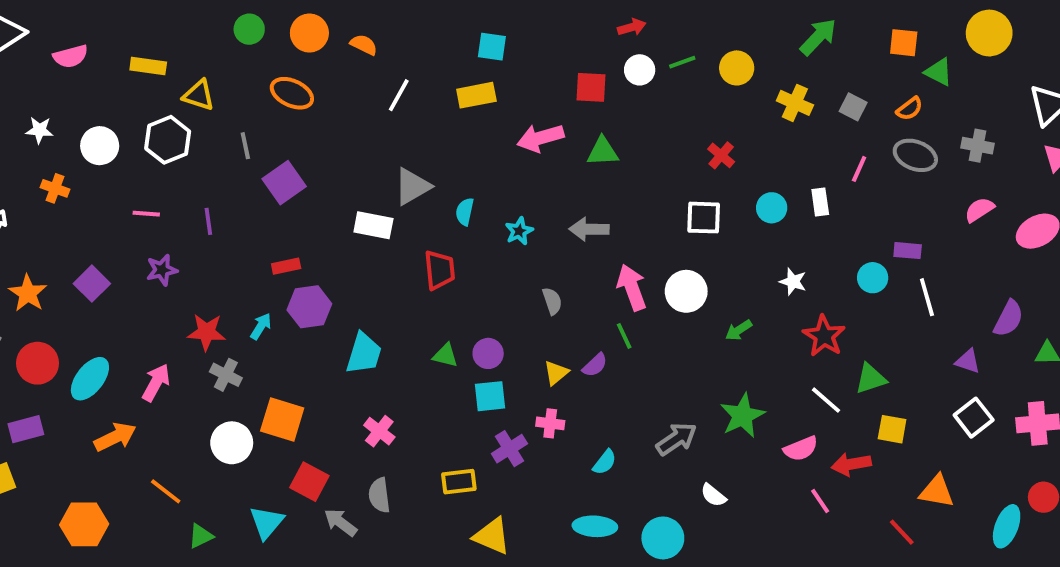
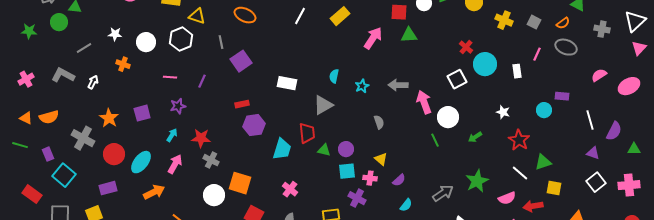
yellow rectangle: (476, 95) -> (340, 16), turned -30
pink arrow: (541, 138) -> (373, 38), turned 140
gray cross: (977, 146) -> (602, 29), moved
green triangle: (603, 151) -> (409, 35), moved
gray triangle: (412, 186) -> (323, 105), moved
cyan circle: (772, 208) -> (485, 64), moved, size x1.5
white square: (704, 218) -> (457, 79), turned -30
purple line: (208, 221) -> (202, 81), turned 32
red trapezoid: (440, 270) -> (307, 133), moved
purple square: (92, 284) -> (142, 113), turned 30
pink arrow: (632, 287) -> (424, 102), moved
white line: (927, 297) -> (590, 120), moved
cyan arrow: (261, 326) -> (172, 135), moved
green line: (624, 336) -> (435, 140), moved
purple semicircle: (595, 365) -> (399, 180), moved
yellow triangle: (556, 373) -> (381, 159), turned -40
pink cross: (550, 423) -> (370, 178), moved
purple cross: (509, 449) -> (357, 198), turned -30

